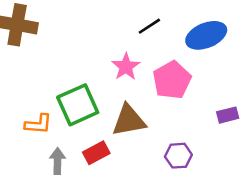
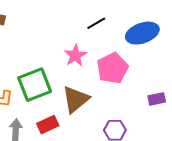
brown triangle: (129, 120) -> (76, 99), turned -32

